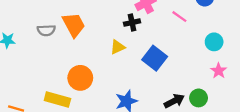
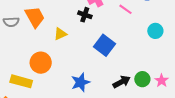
black cross: (132, 23) -> (85, 15), turned 32
yellow triangle: (118, 47) -> (60, 34), moved
pink star: (219, 71) -> (162, 81), moved

